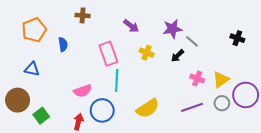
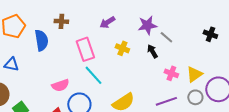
brown cross: (83, 15) -> (61, 21), moved
purple arrow: (131, 26) -> (107, 22), turned 112
blue semicircle: (63, 44) -> (41, 40), size x1.5
black arrow: (178, 56) -> (152, 51), turned 104
cyan line: (117, 81) -> (93, 75), turned -45

